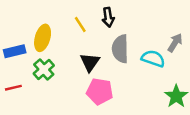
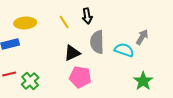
yellow ellipse: (43, 38) -> (25, 23), moved, turned 70
black triangle: (90, 62) -> (72, 53), turned 30
green cross: (44, 69) -> (30, 81), moved

